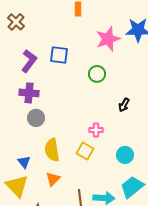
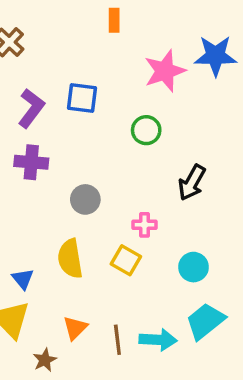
black arrow: (124, 105) -> (192, 183), size x1.5
gray circle: (36, 118) -> (85, 199), moved
orange triangle: (53, 179) -> (75, 328), moved

